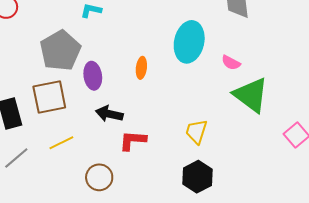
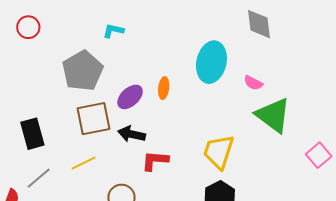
purple ellipse: (93, 76) -> (130, 97), moved, turned 56
brown square: (49, 97) -> (94, 119), moved
yellow trapezoid: (196, 132) -> (219, 152), size x1.4

